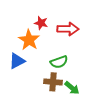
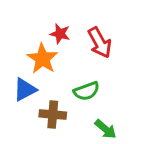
red arrow: (68, 29) -> (100, 43), turned 60
brown cross: (53, 82) -> (53, 114), moved

